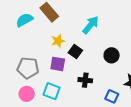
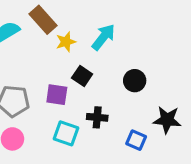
yellow star: (58, 41) -> (66, 42), moved
cyan square: (52, 91) -> (66, 133), moved

